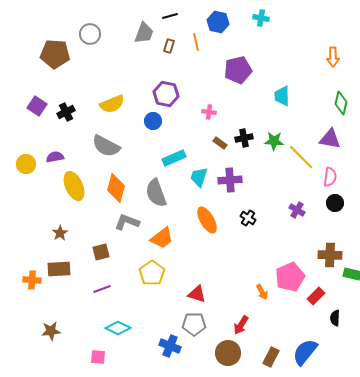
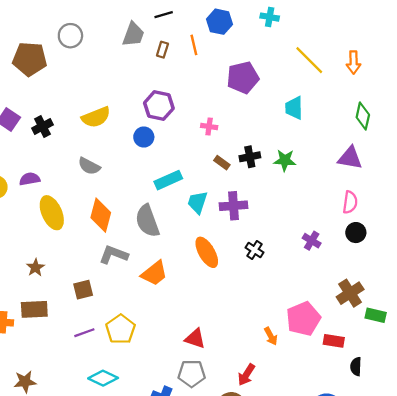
gray semicircle: (106, 146) -> (89, 166), size x0.7
yellow line: (301, 157) -> (309, 60), moved
brown cross: (330, 255) -> (350, 293), turned -35
yellow pentagon: (152, 273) -> (121, 329), moved
red rectangle: (316, 296) -> (334, 341), turned 54

